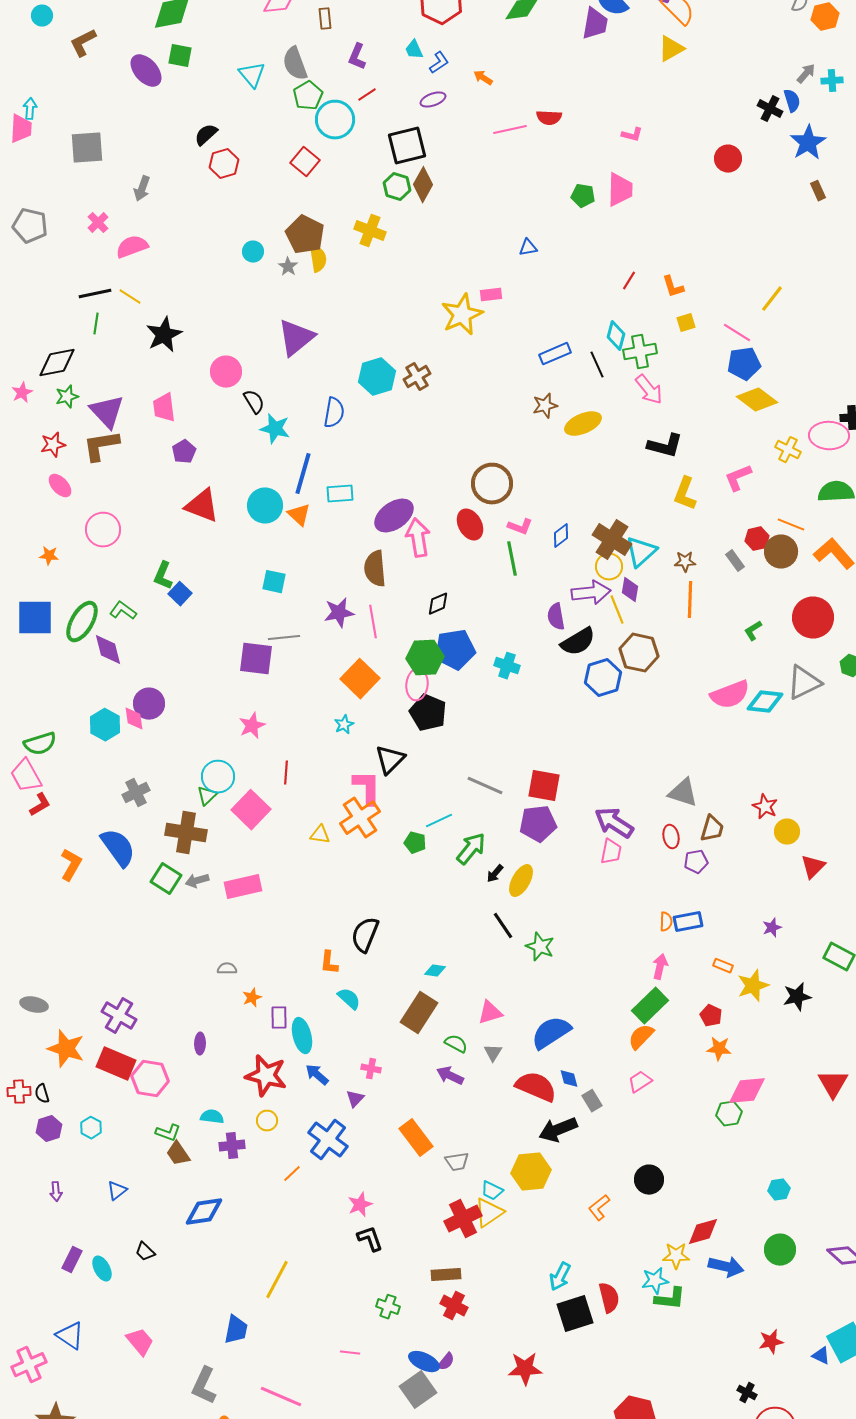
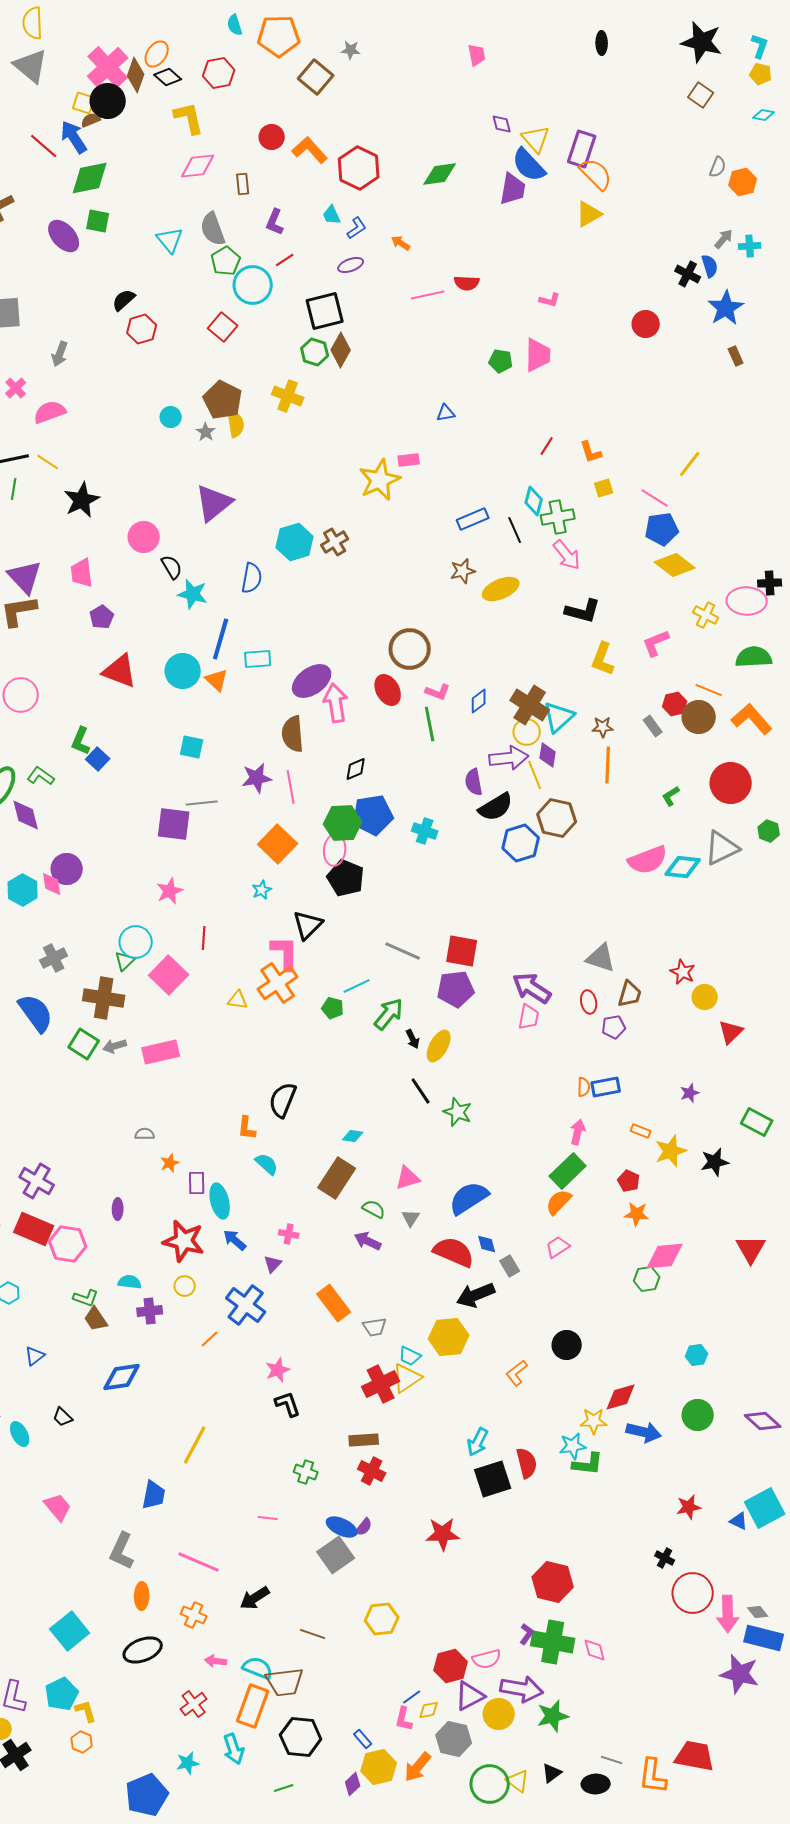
black arrow: (495, 874) -> (413, 1039), turned -66

